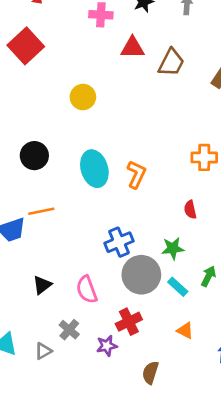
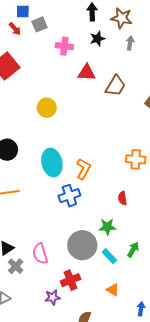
blue cross: (119, 242) -> (69, 196), moved
gray cross: (69, 330) -> (16, 266), moved

